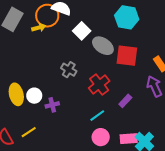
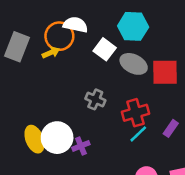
cyan hexagon: (127, 17) -> (133, 26), moved
red cross: (99, 85) -> (136, 113), turned 30
white circle: (34, 96) -> (57, 138), size x1.6
cyan line: (97, 116) -> (138, 134), moved

